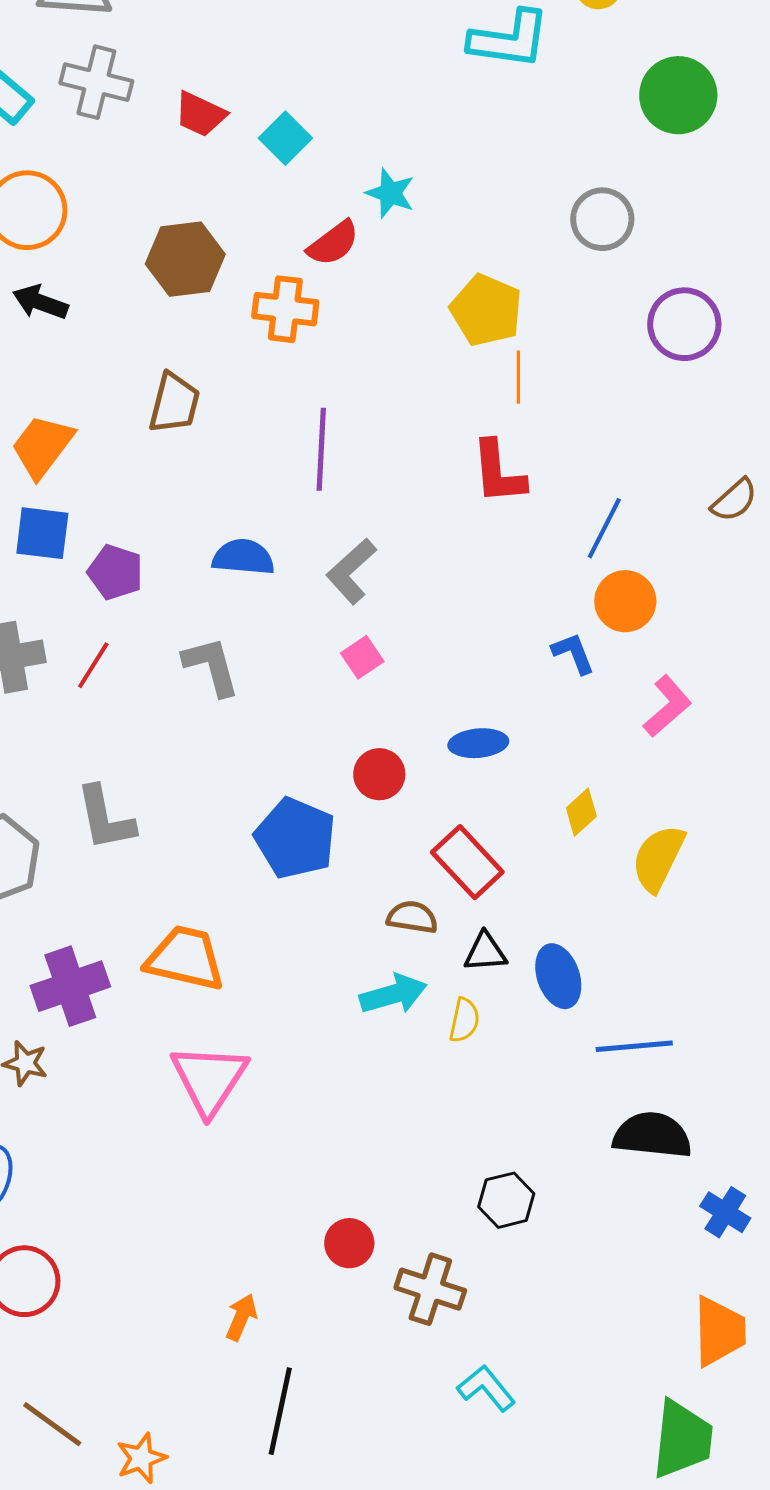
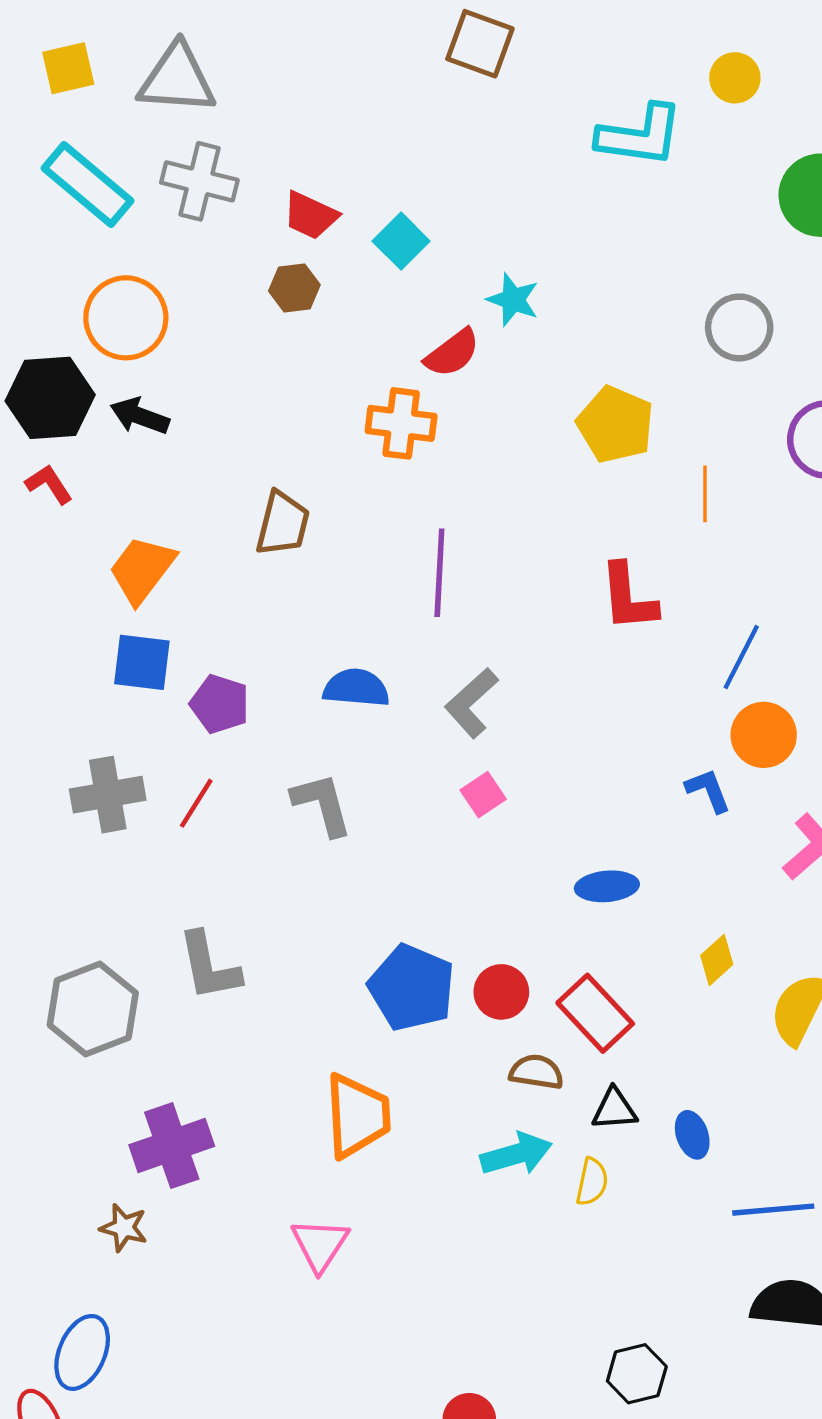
brown hexagon: (185, 259) -> (294, 288), moved, size x0.6
orange line: (518, 377) -> (705, 494), moved
red circle: (379, 774) -> (501, 992), moved
orange trapezoid: (185, 958) -> (357, 1116), moved, turned 74
blue ellipse: (558, 976) -> (692, 1135), size x0.7
pink triangle: (209, 1079) -> (320, 1245), size x0.7

